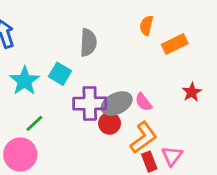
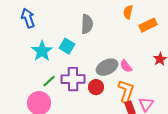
purple cross: (90, 103) -> (73, 79), moved
red circle: (110, 123) -> (96, 87), moved
orange L-shape: (144, 137) -> (126, 91), turned -35

